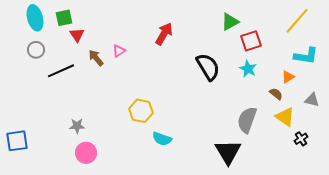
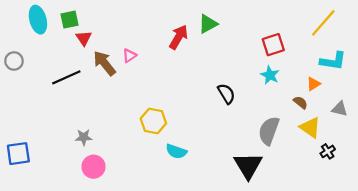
green triangle: (230, 22) -> (208, 24), moved
gray circle: (36, 50) -> (14, 61), moved
brown arrow: (96, 58) -> (104, 63), size x1.4
black semicircle: (208, 67) -> (226, 94), moved, size x0.7

